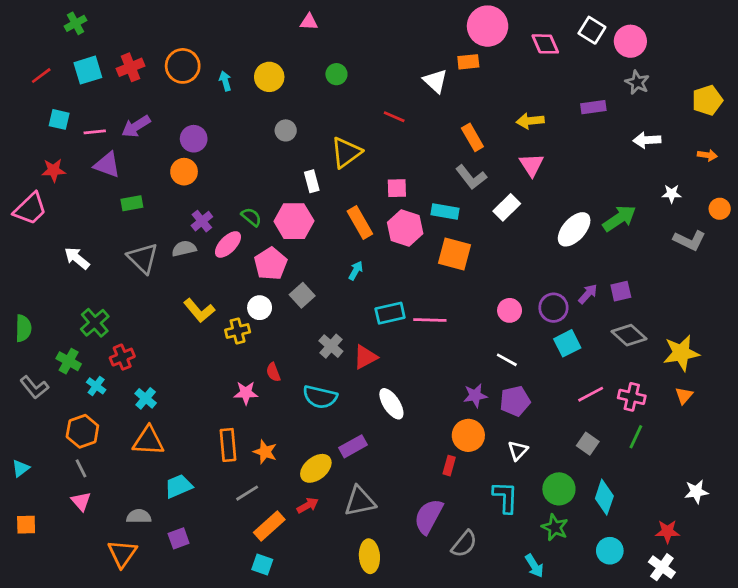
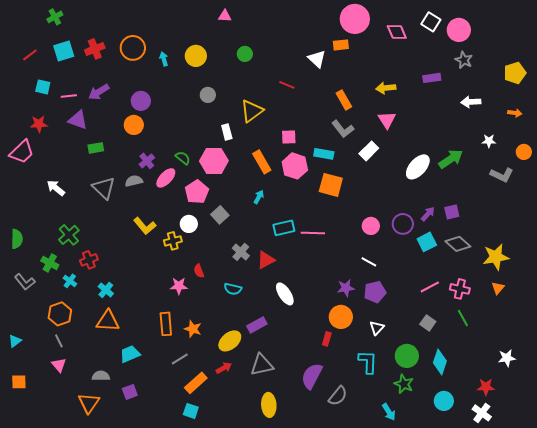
cyan square: (567, 343) -> (427, 242), moved
cyan semicircle: (320, 397) -> (233, 289), size x0.7
green line: (636, 437) -> (463, 318), turned -54

